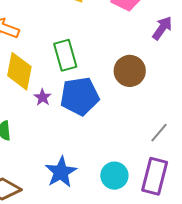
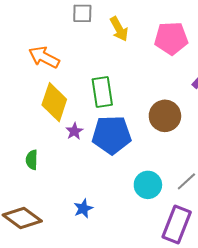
blue star: (61, 172) -> (83, 208), size x0.6
cyan circle: (114, 176) -> (148, 185), moved

